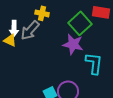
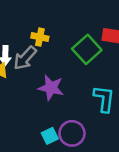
purple star: (73, 44) -> (51, 88), moved

